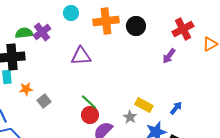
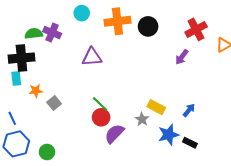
purple cross: (42, 32) -> (52, 33), turned -30

